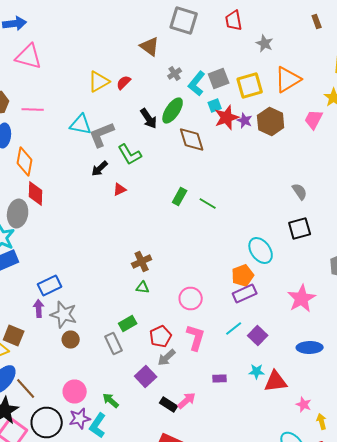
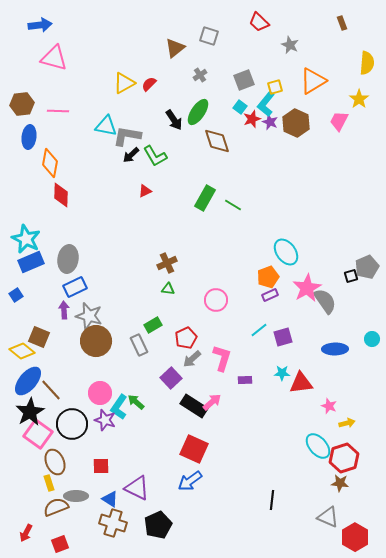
gray square: (184, 20) -> (209, 36), moved, size x0.7
red trapezoid: (234, 20) -> (259, 22), turned -35
brown triangle: (150, 46) -> (175, 48), turned 45
cyan L-shape: (197, 84) -> (266, 104), moved
yellow square: (250, 86) -> (275, 87), size x0.6
cyan square: (215, 106) -> (240, 107), turned -32
red star: (227, 118) -> (252, 119), size x0.7
gray L-shape: (102, 134) -> (127, 136), turned 32
black arrow: (100, 168) -> (131, 155), moved
gray semicircle: (300, 192) -> (325, 301), moved, size x1.5
green rectangle: (180, 196) -> (205, 198), size x1.4
gray ellipse: (18, 214) -> (68, 259), moved
black square: (300, 228) -> (351, 276), moved, size x0.6
purple rectangle: (245, 294) -> (270, 295), size x0.7
pink star: (302, 298) -> (307, 288), moved
purple square: (258, 336) -> (283, 337), turned 30
pink L-shape: (196, 338) -> (222, 358), moved
brown circle: (71, 340) -> (96, 341), size x1.8
black rectangle: (169, 404) -> (194, 406), size x1.5
purple star: (80, 418) -> (105, 420), turned 30
yellow arrow: (322, 422) -> (347, 423), turned 91
cyan L-shape: (98, 426) -> (119, 407), moved

